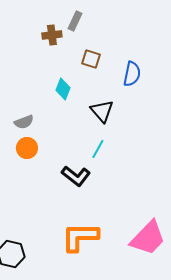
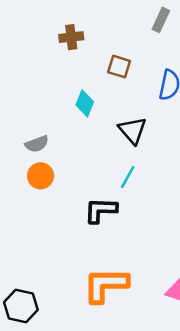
gray rectangle: (75, 21) -> (161, 20), moved
black L-shape: (76, 176) -> (101, 210), turned 144

